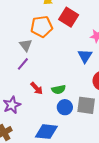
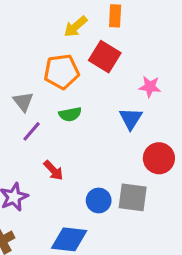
gray triangle: (26, 45) -> (23, 102), moved
green semicircle: (59, 90) -> (70, 114), moved

